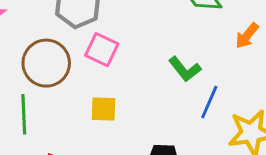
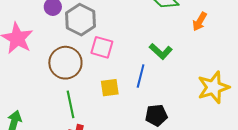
blue line: (209, 102) -> (141, 76), moved
green line: (24, 114) -> (70, 104), moved

